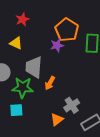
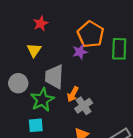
yellow triangle: (16, 43) -> (34, 50), turned 40
green star: (23, 88) -> (42, 100), turned -30
gray cross: (72, 105) -> (84, 106), moved

